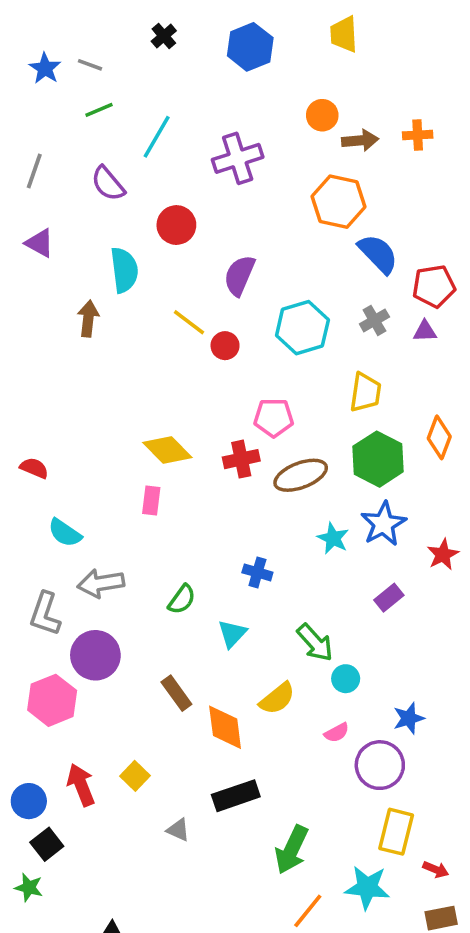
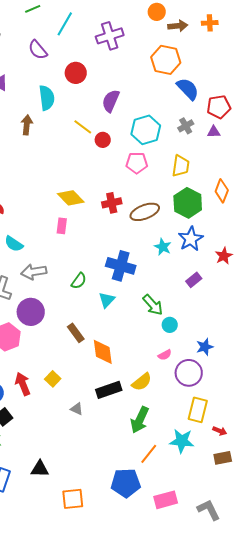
pink pentagon: (274, 418) -> (137, 163), moved
blue cross: (257, 572) -> (121, 266), size x1.8
yellow semicircle: (277, 698) -> (142, 382), moved

